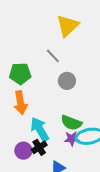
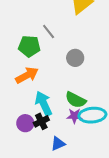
gray line: (53, 56) -> (49, 32), moved
orange arrow: (21, 103) -> (27, 75), turned -115

